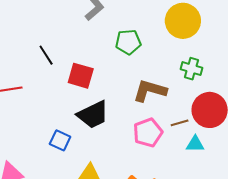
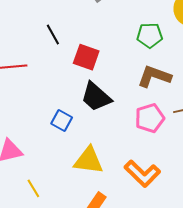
green pentagon: (128, 42) -> (150, 35), moved
black trapezoid: (93, 115) -> (96, 97), turned 64

